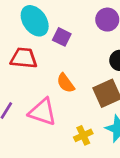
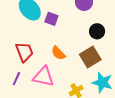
red trapezoid: (24, 58) -> (24, 52), moved, turned 70

